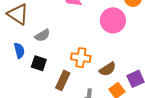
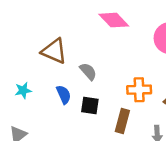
gray semicircle: (42, 35) -> (88, 71), turned -91

